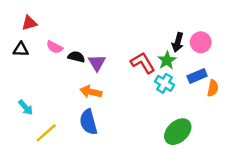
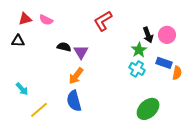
black arrow: (178, 42) -> (148, 35), turned -35
pink semicircle: (55, 47) -> (46, 20), moved
red L-shape: (143, 63) -> (103, 21), moved, turned -90
blue rectangle: (197, 76) -> (164, 63), turned 42
orange arrow: (91, 92) -> (76, 76), turned -66

